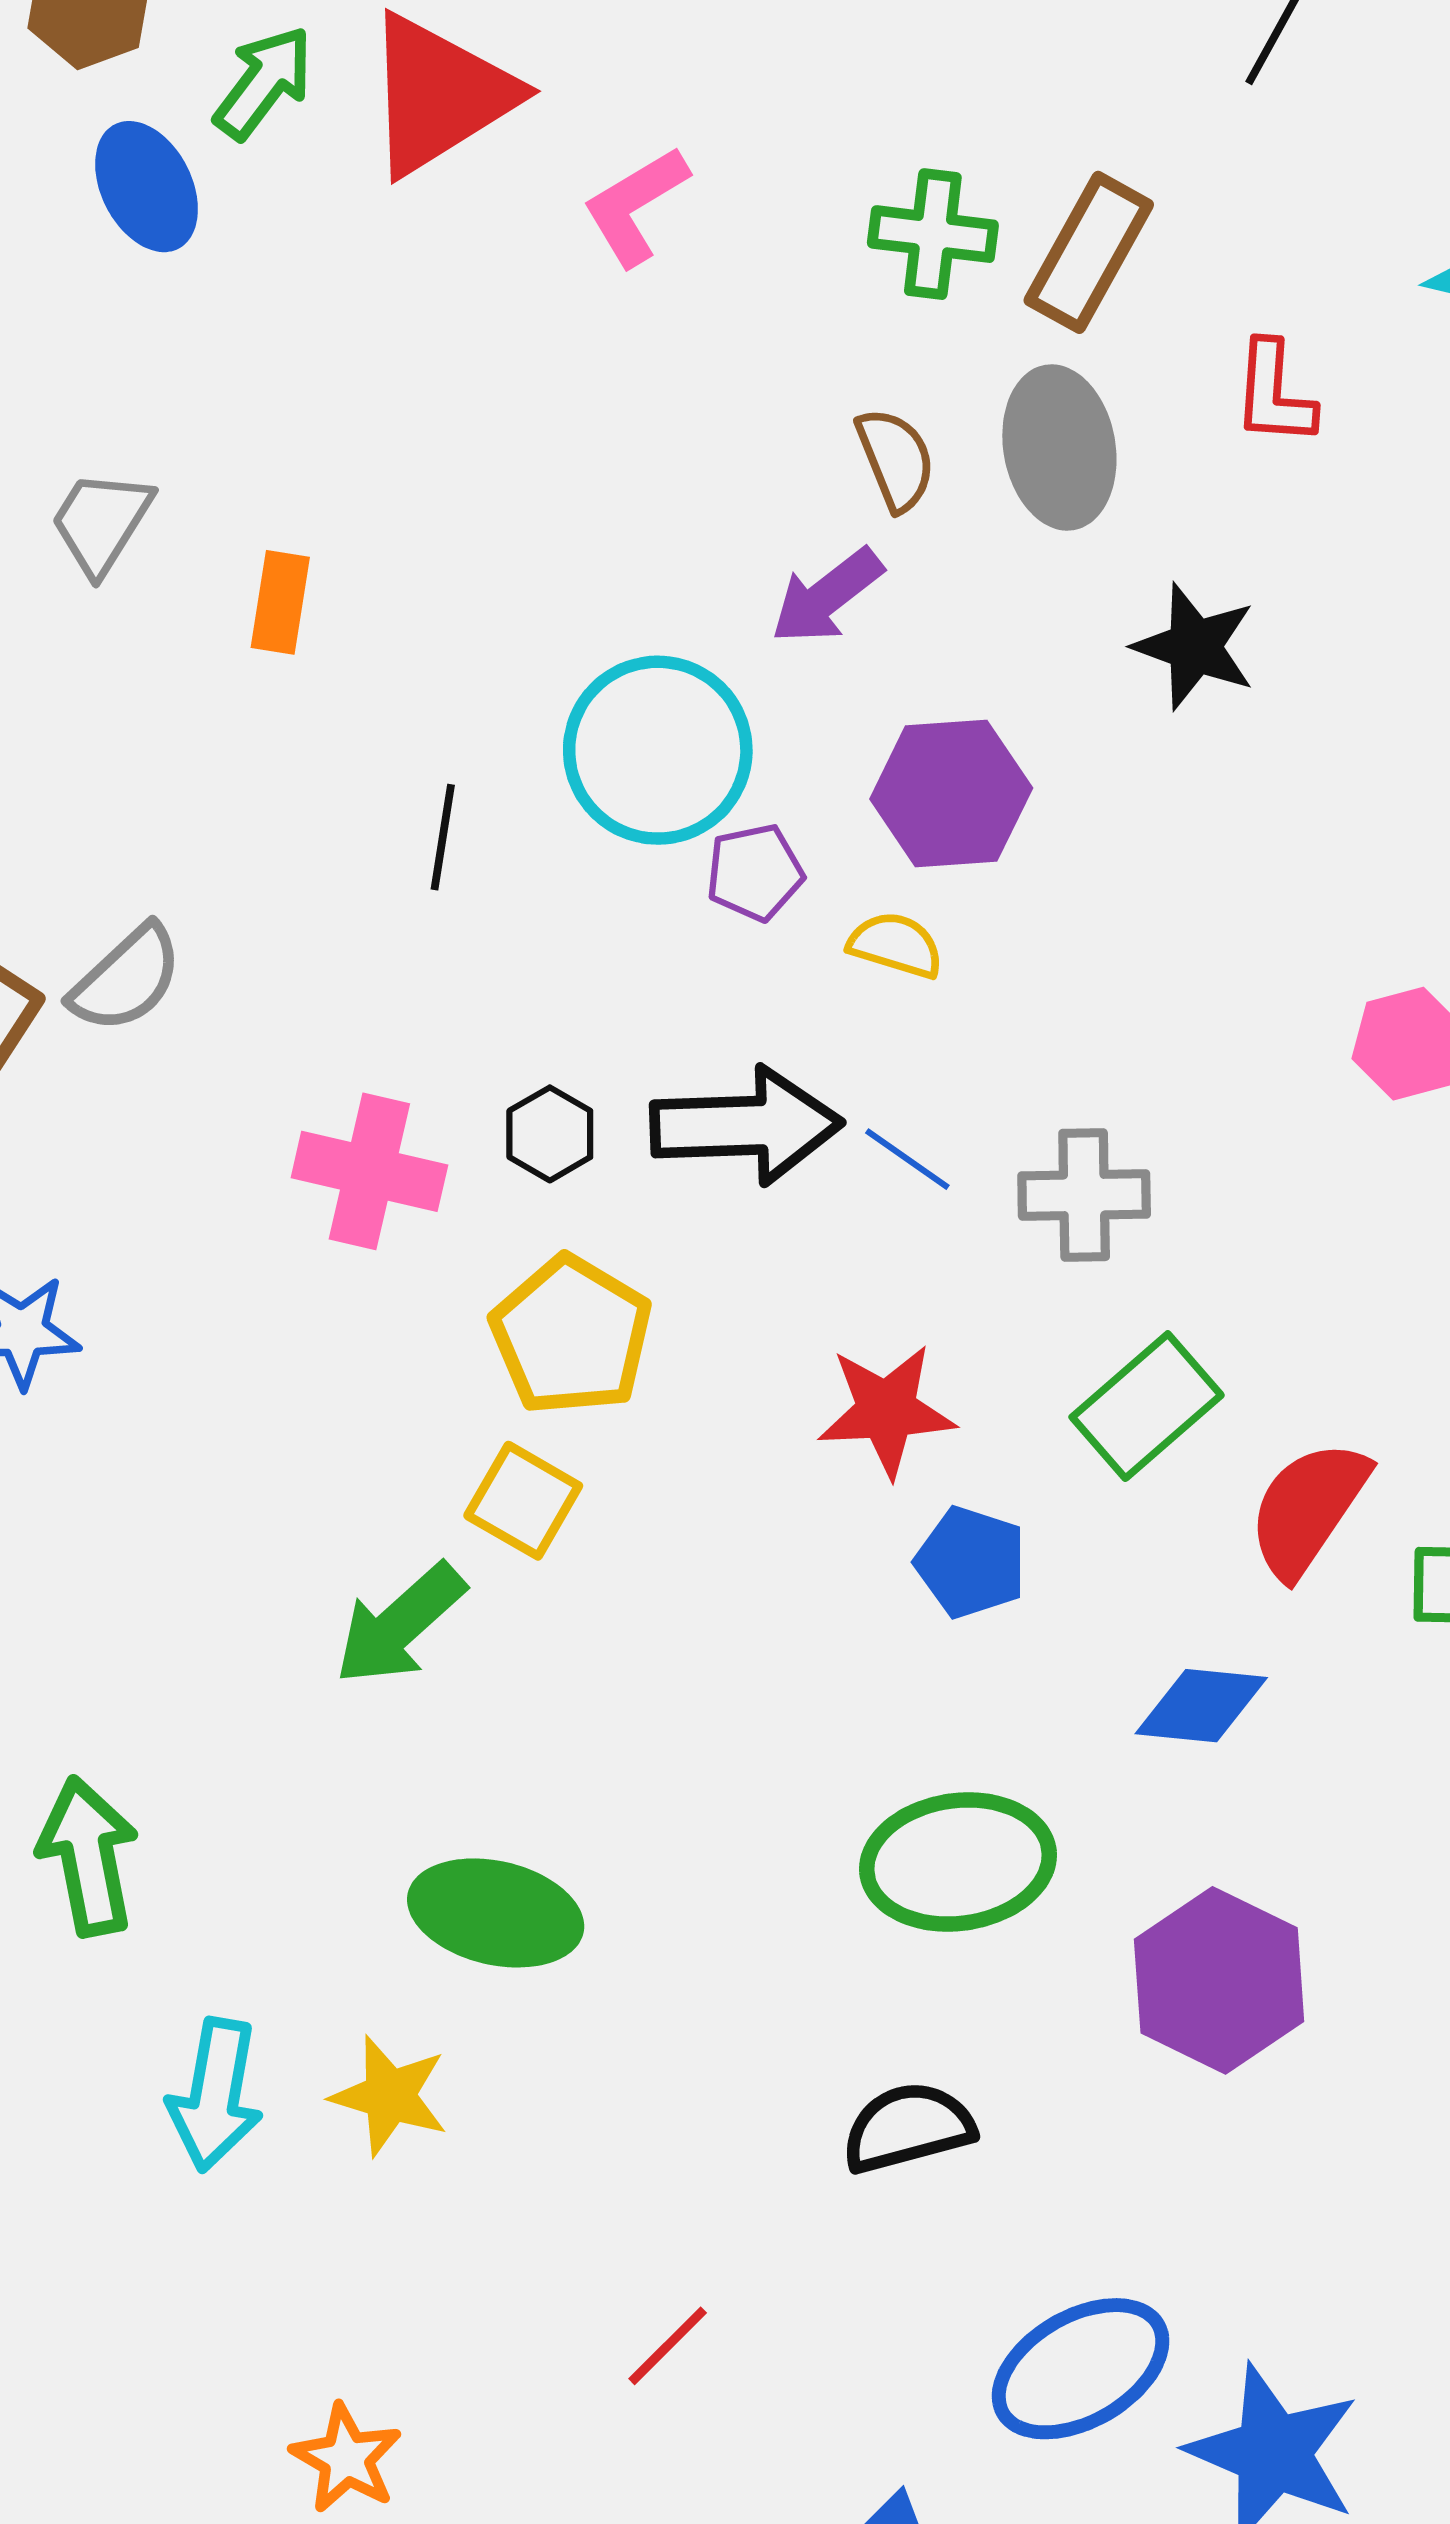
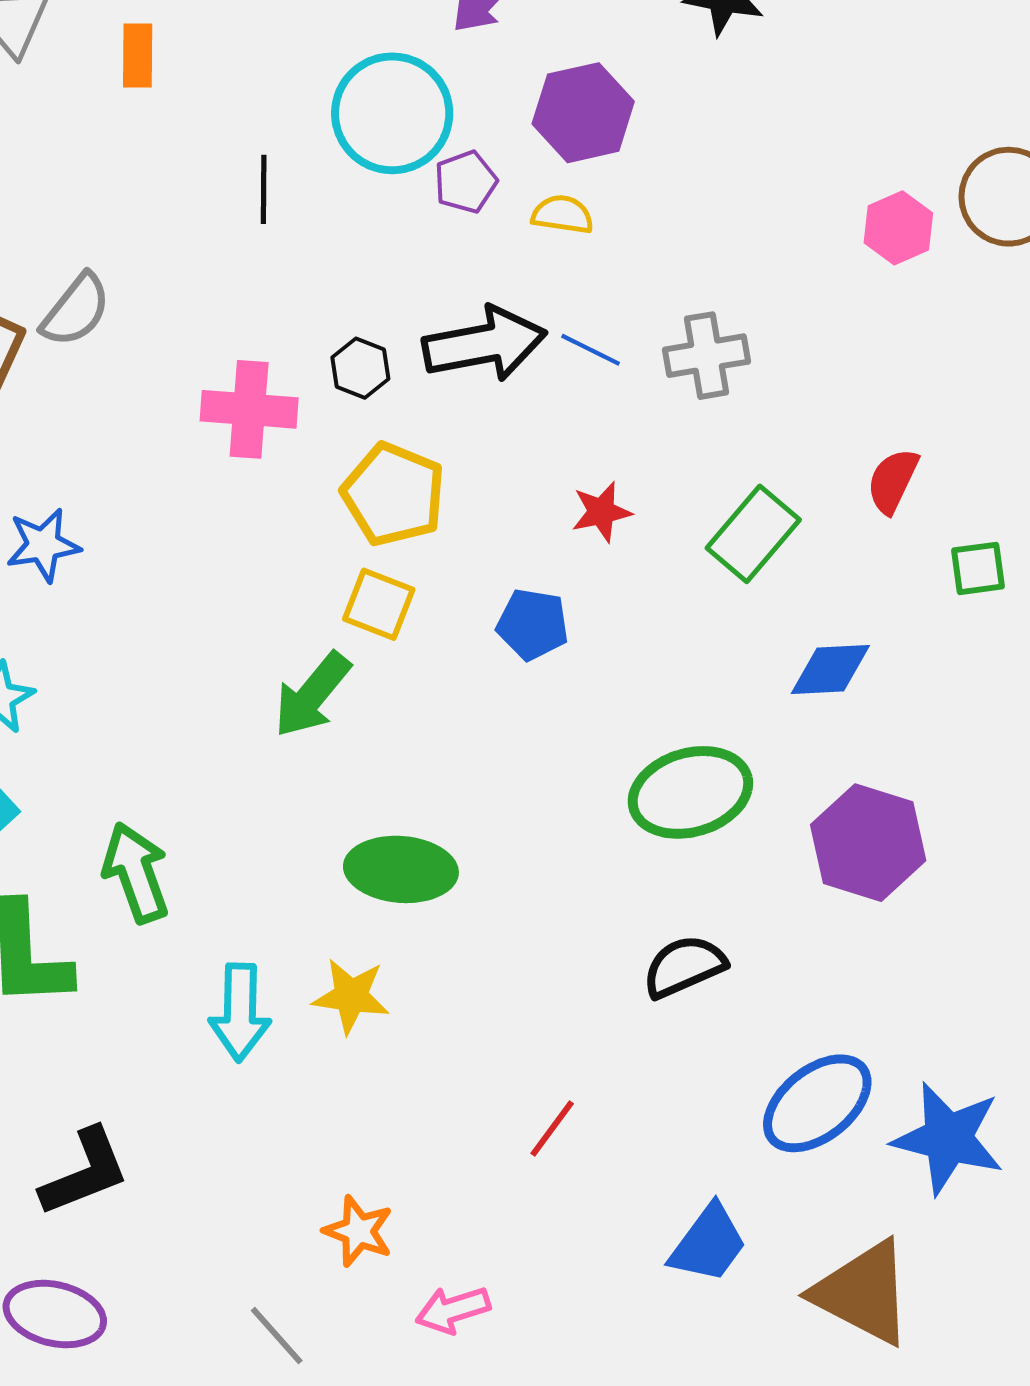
green rectangle: (1147, 1406) -> (753, 534), moved
red star: (886, 1410) -> (601, 512), size x0.7
red semicircle: (1308, 1509) -> (893, 481), moved, size x0.7
blue pentagon: (971, 1562) -> (533, 624), moved

